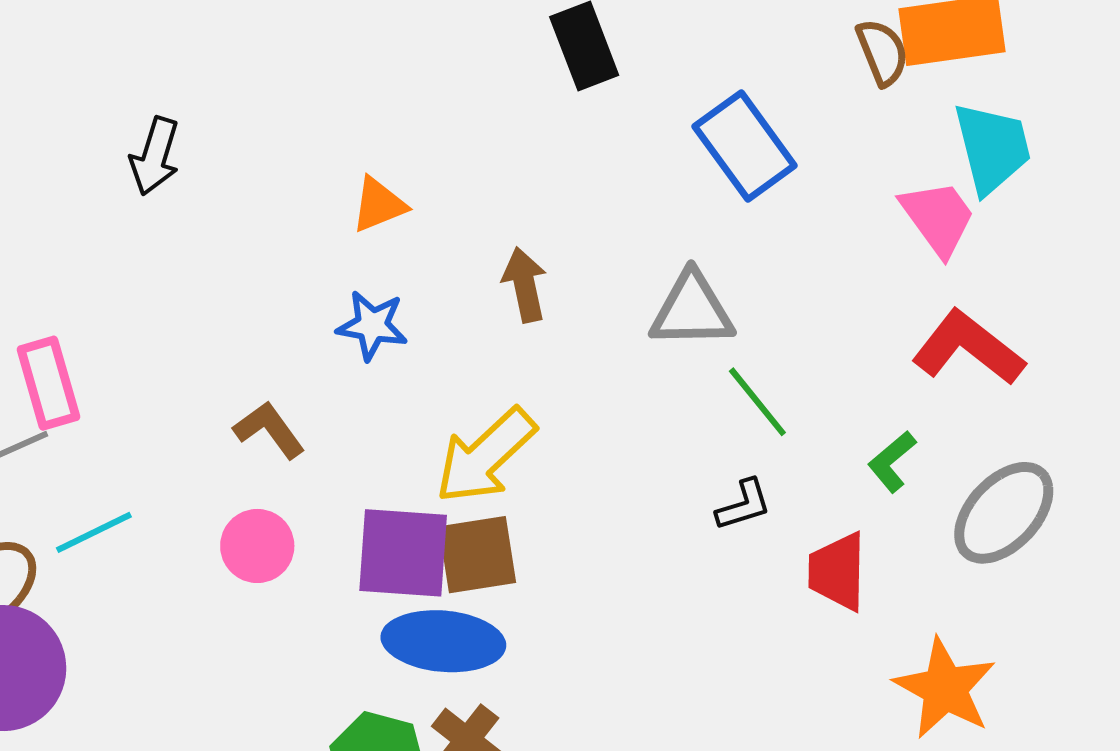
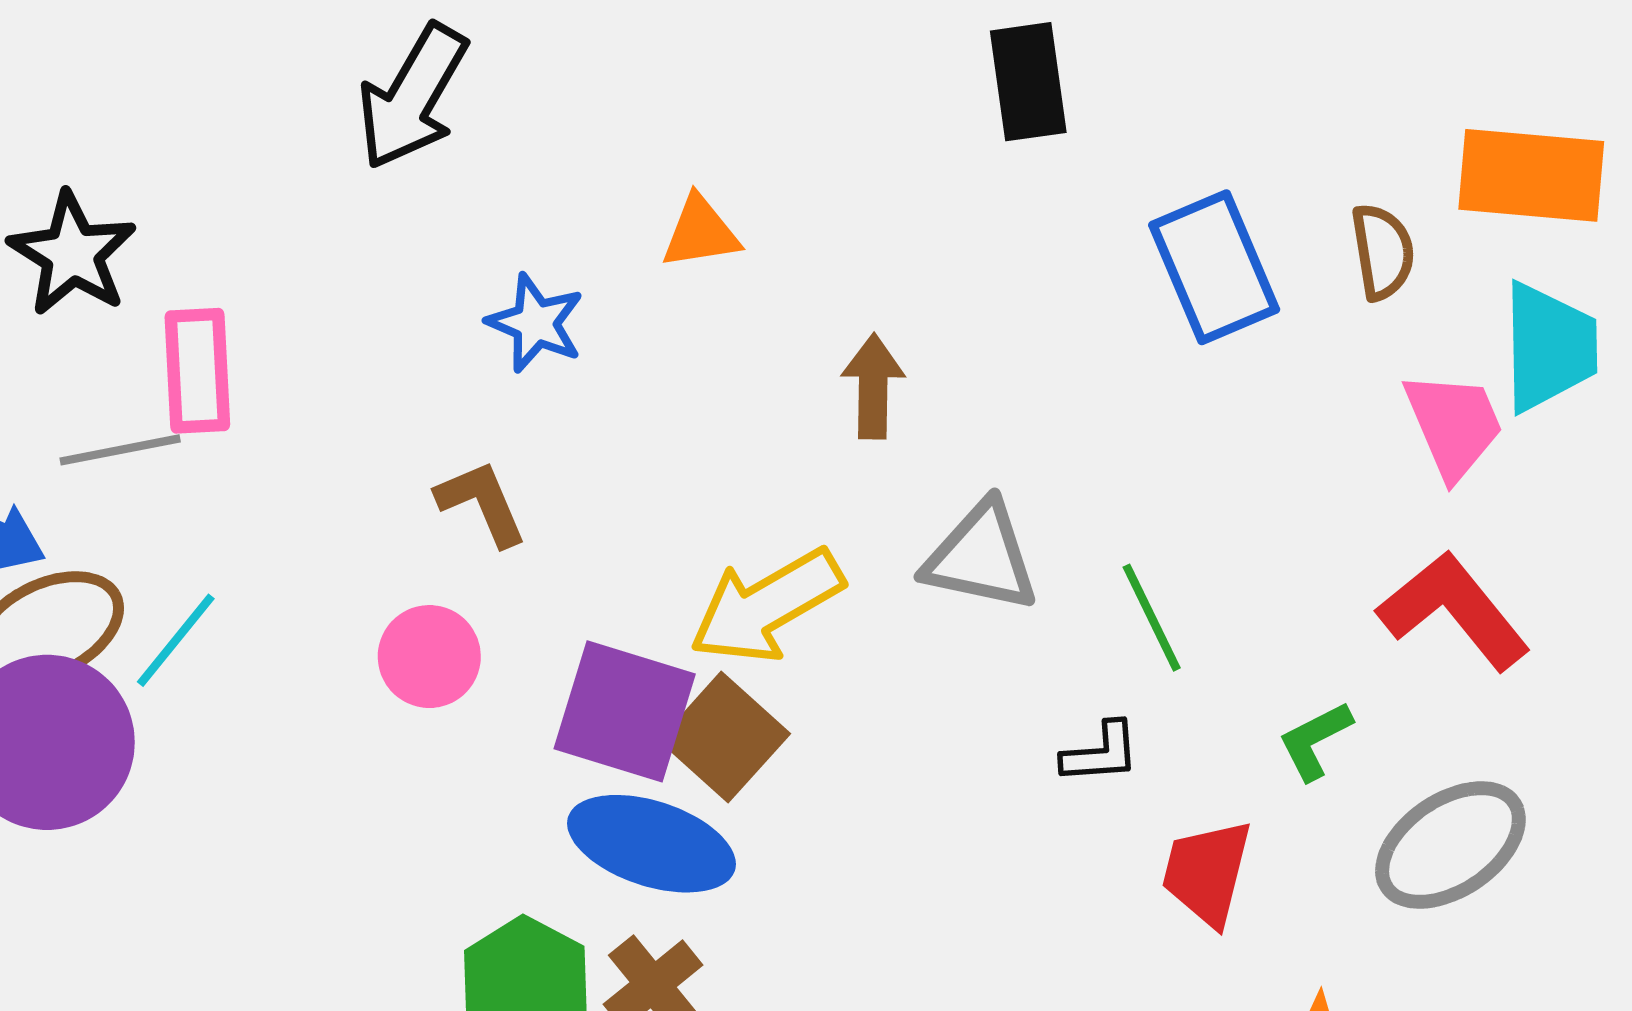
brown semicircle: (882, 52) -> (1383, 252), moved
black arrow: (155, 156) -> (412, 97), size x1.4
gray triangle: (692, 310) -> (981, 557), moved
blue star: (372, 325) -> (536, 323), moved
cyan line: (94, 532) -> (176, 640), moved, turned -38
brown square: (477, 555) -> (725, 737), turned 38

